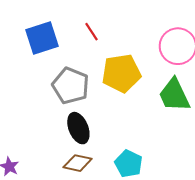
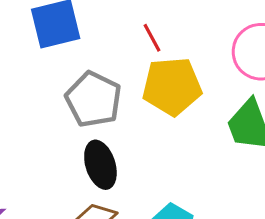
red line: (91, 32) -> (152, 38), moved

